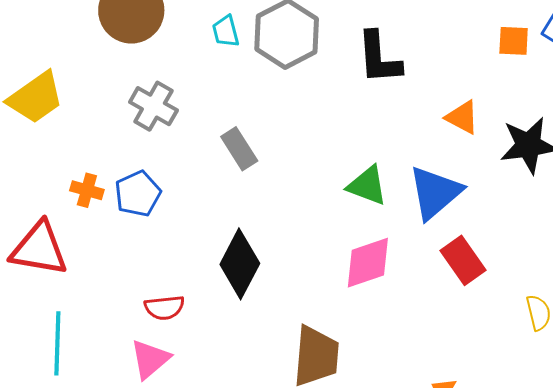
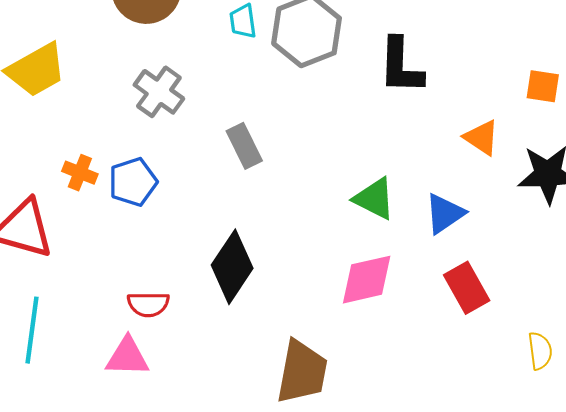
orange square: (514, 41) -> (543, 86), moved
blue triangle: (435, 193) -> (445, 213), size x0.7
pink triangle: (150, 359) -> (127, 357), turned 36

